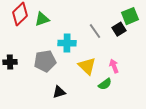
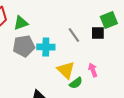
black square: (119, 29) -> (98, 33), turned 32
gray pentagon: (45, 61) -> (24, 46), moved
green semicircle: (105, 84) -> (76, 83), moved

